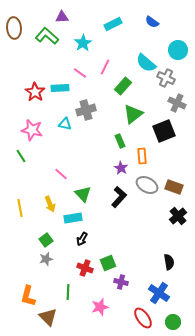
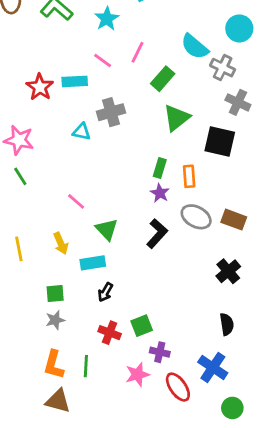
pink star: (32, 130) -> (19, 140), moved
black square: (164, 131) -> (220, 141), turned 35
green rectangle: (120, 141) -> (160, 168), moved, turned 40
black cross: (178, 216) -> (228, 271), moved
green square: (46, 240) -> (55, 294), turned 32
orange L-shape: (28, 296) -> (54, 365), moved
pink star: (100, 307) -> (137, 374), moved
brown triangle: (48, 317) -> (58, 401), turned -30
red ellipse: (143, 318) -> (178, 387), moved

